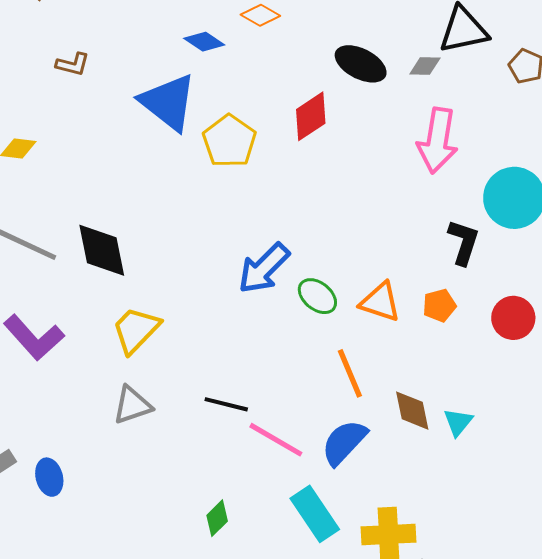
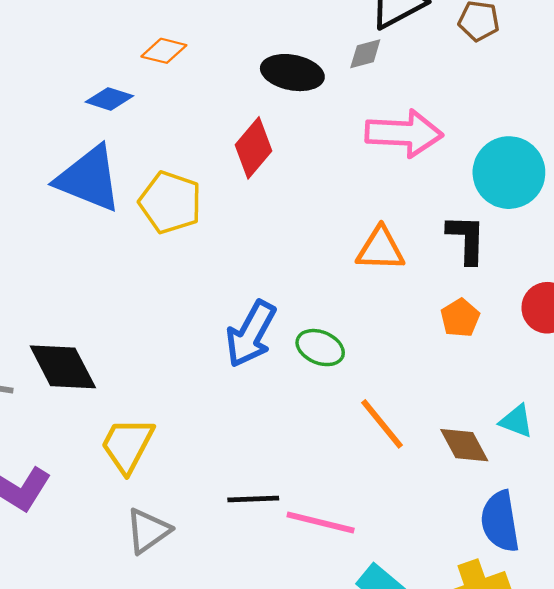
pink arrow: (438, 140) -> (404, 133), turned -80
orange triangle: (380, 302) -> (380, 249), moved
cyan triangle: (458, 422) -> (516, 421), moved, turned -32
blue semicircle: (344, 442) -> (500, 521), moved, turned -36

